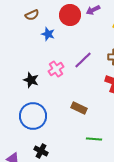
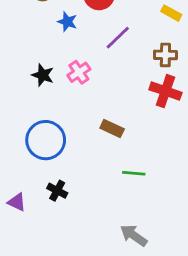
purple line: (83, 60) -> (118, 38), moved
black star: (31, 80) -> (43, 75), moved

